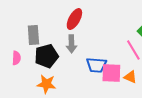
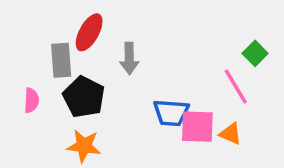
red ellipse: (74, 19) -> (89, 32), moved
gray arrow: (71, 44) -> (129, 59), moved
black pentagon: (46, 56) -> (84, 97), turned -30

